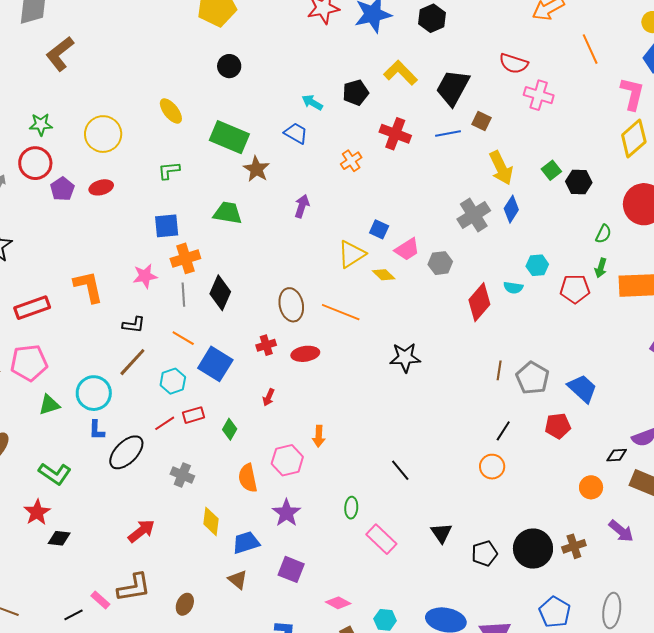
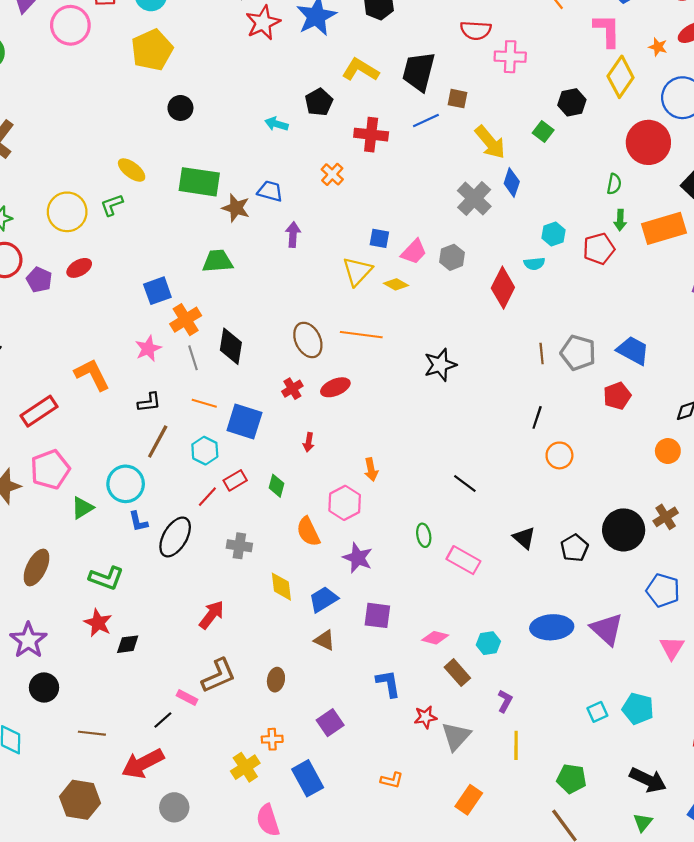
blue trapezoid: (296, 133) -> (270, 191), moved
green L-shape: (169, 170) -> (112, 205), moved
black hexagon: (579, 182) -> (572, 102), moved
black line: (503, 431) -> (537, 417), moved

